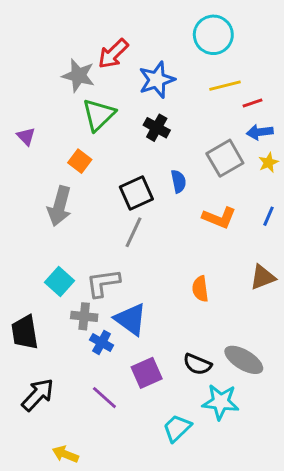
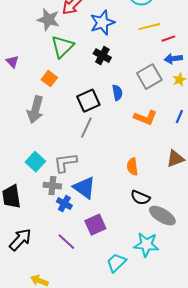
black semicircle: (197, 364) -> (140, 198), moved

